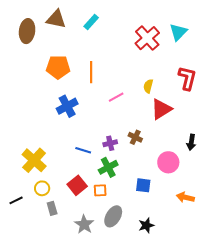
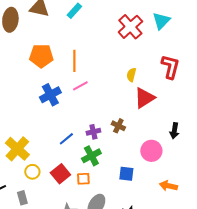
pink line: (116, 97) -> (80, 86), moved
blue line: (83, 150) -> (66, 139), turned -56
yellow circle: (42, 188) -> (32, 172), moved
gray rectangle: (52, 208) -> (22, 198), moved

